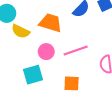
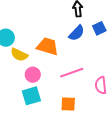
pink circle: (46, 52) -> (33, 75), moved

